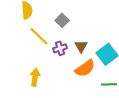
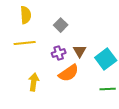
yellow line: (39, 36) -> (25, 43), moved, turned -50
orange semicircle: (85, 68) -> (69, 73), moved

